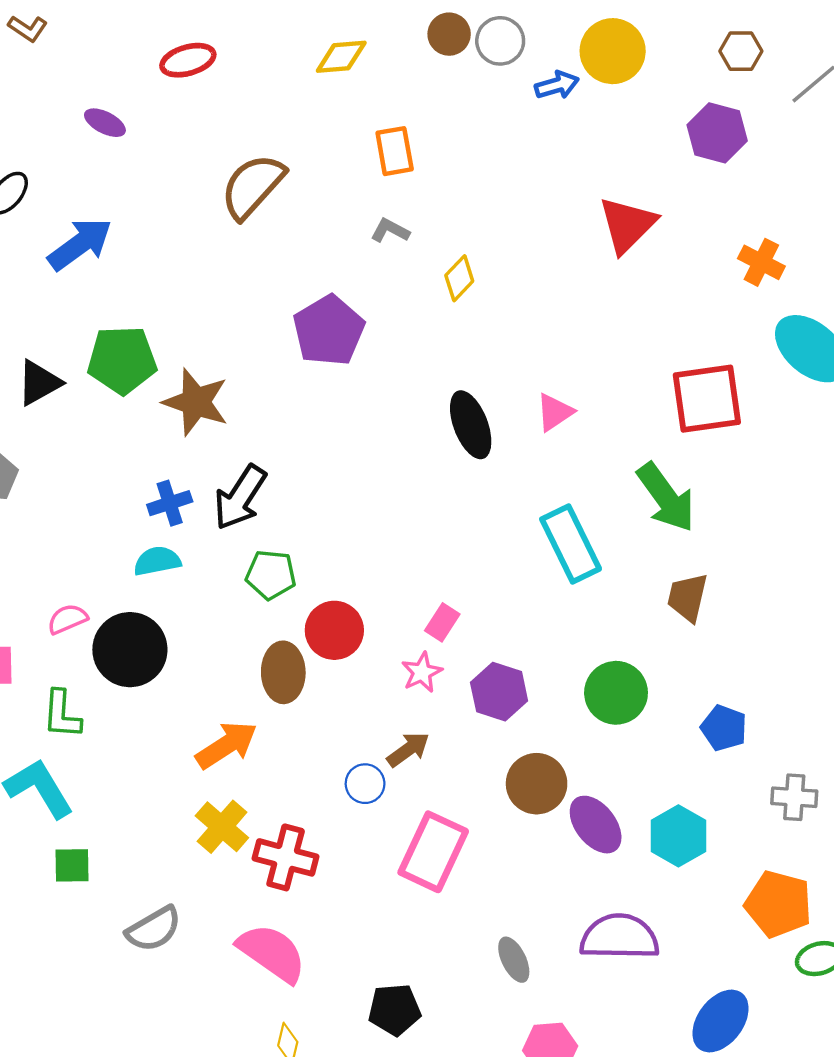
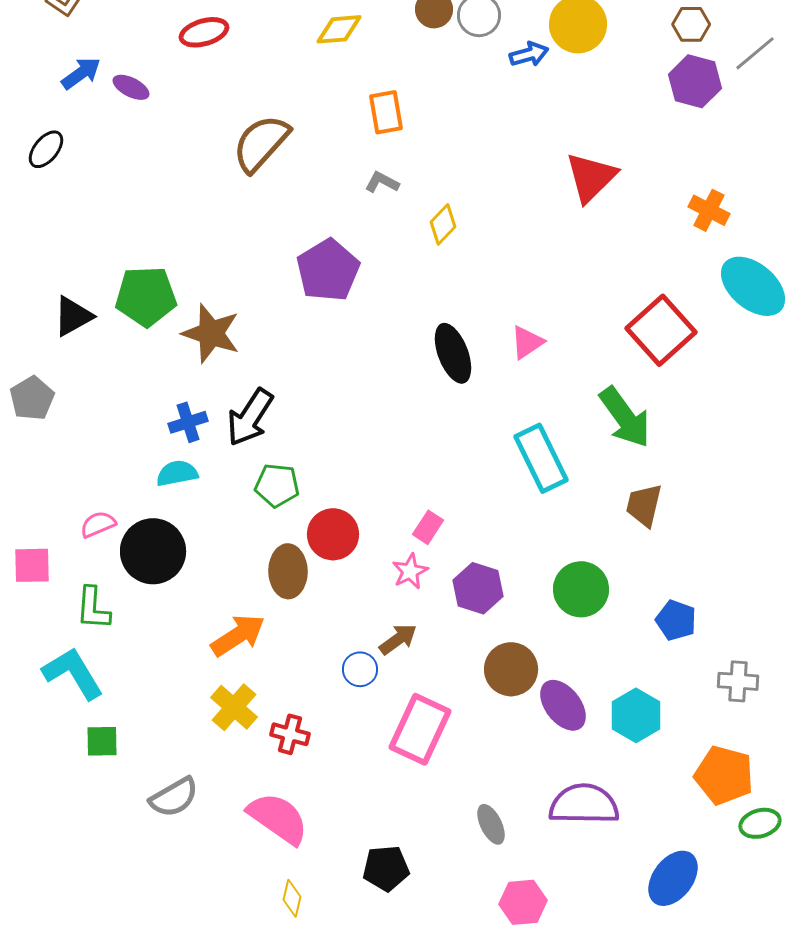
purple hexagon: (717, 133) -> (695, 81), moved
blue arrow: (80, 244) -> (81, 73), moved, size x0.7
red square: (707, 399) -> (661, 330), turned -34
red cross: (286, 857) -> (290, 734), size x0.7

